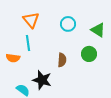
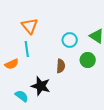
cyan circle: (68, 24) -> (70, 40), moved
orange semicircle: (13, 58) -> (12, 64), turned -32

